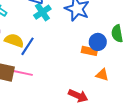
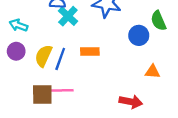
yellow semicircle: (14, 40) -> (43, 56), turned -72
orange rectangle: (89, 51) -> (90, 52), moved

